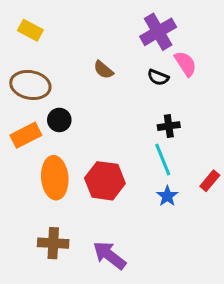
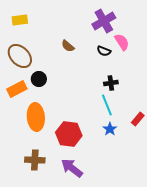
yellow rectangle: (30, 30) -> (20, 20), turned -35
brown ellipse: (30, 85) -> (20, 56), turned 35
red hexagon: (105, 181) -> (69, 134), moved

